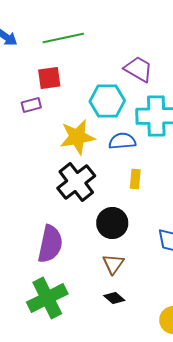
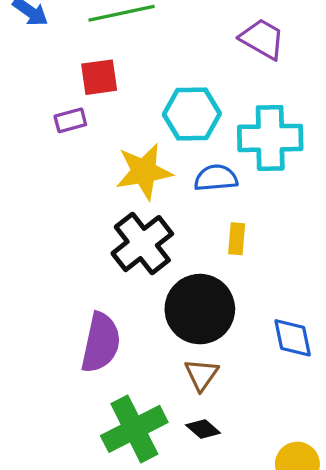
purple trapezoid: (138, 69) -> (262, 39), moved
black circle: (112, 223) -> (200, 309), size x1.4
green cross: (47, 298) -> (134, 429), moved

